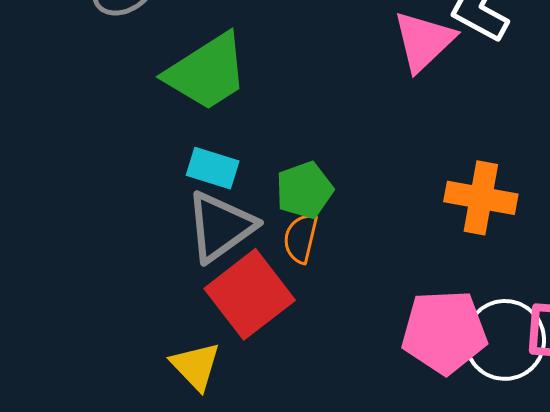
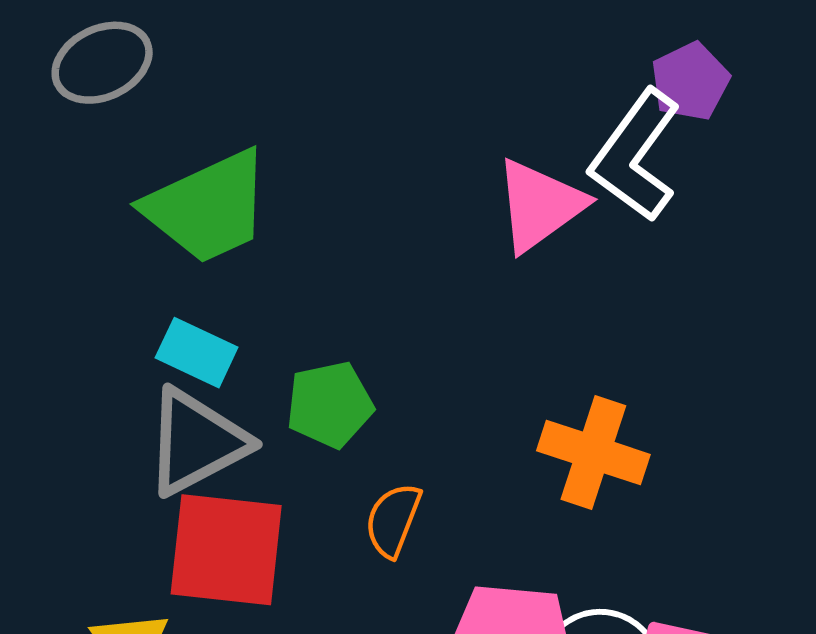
orange semicircle: (301, 238) -> (393, 520), moved
red square: (250, 294) -> (226, 550), turned 36

